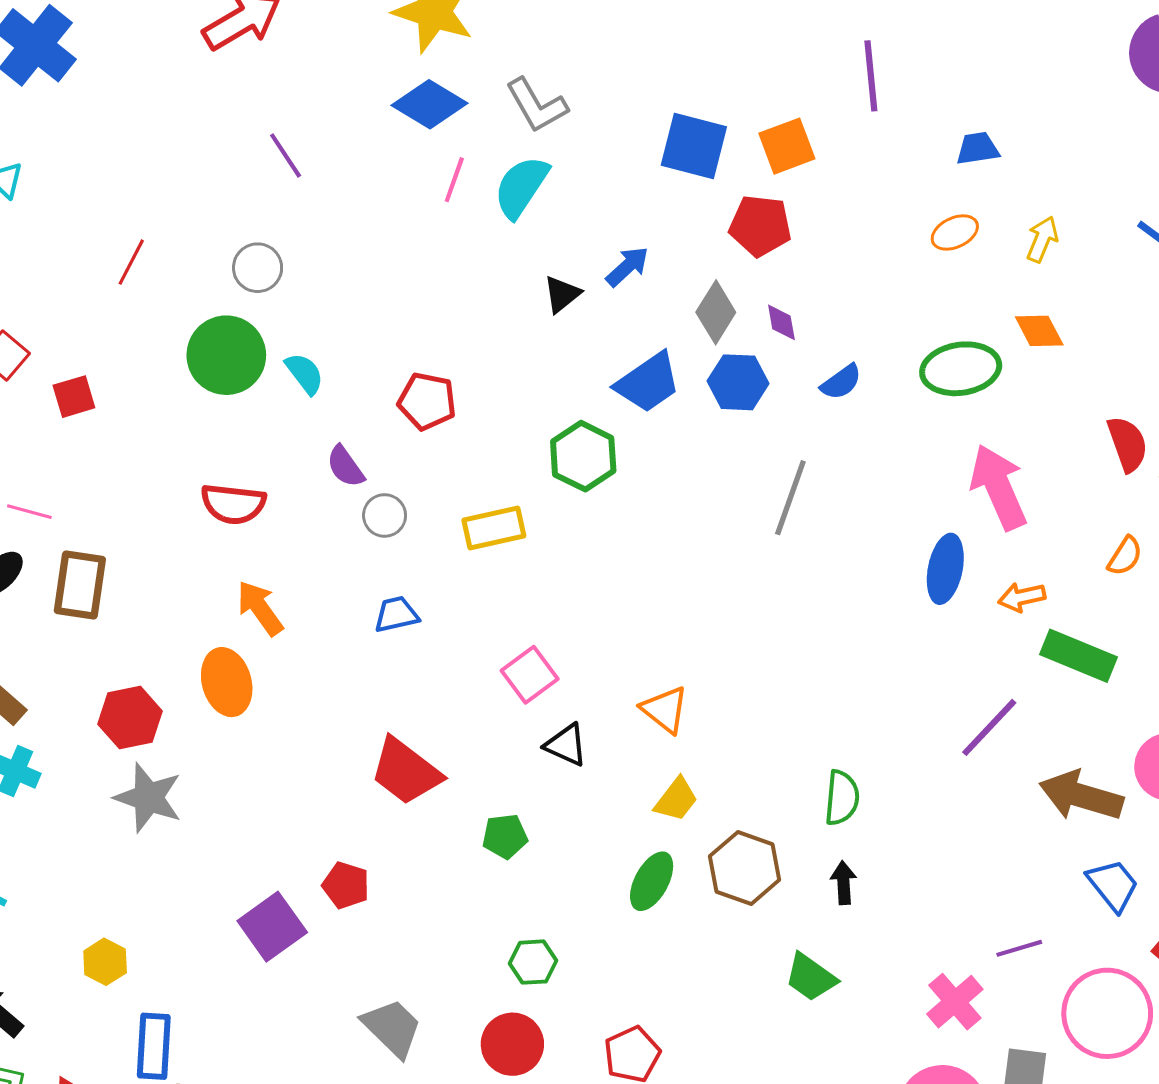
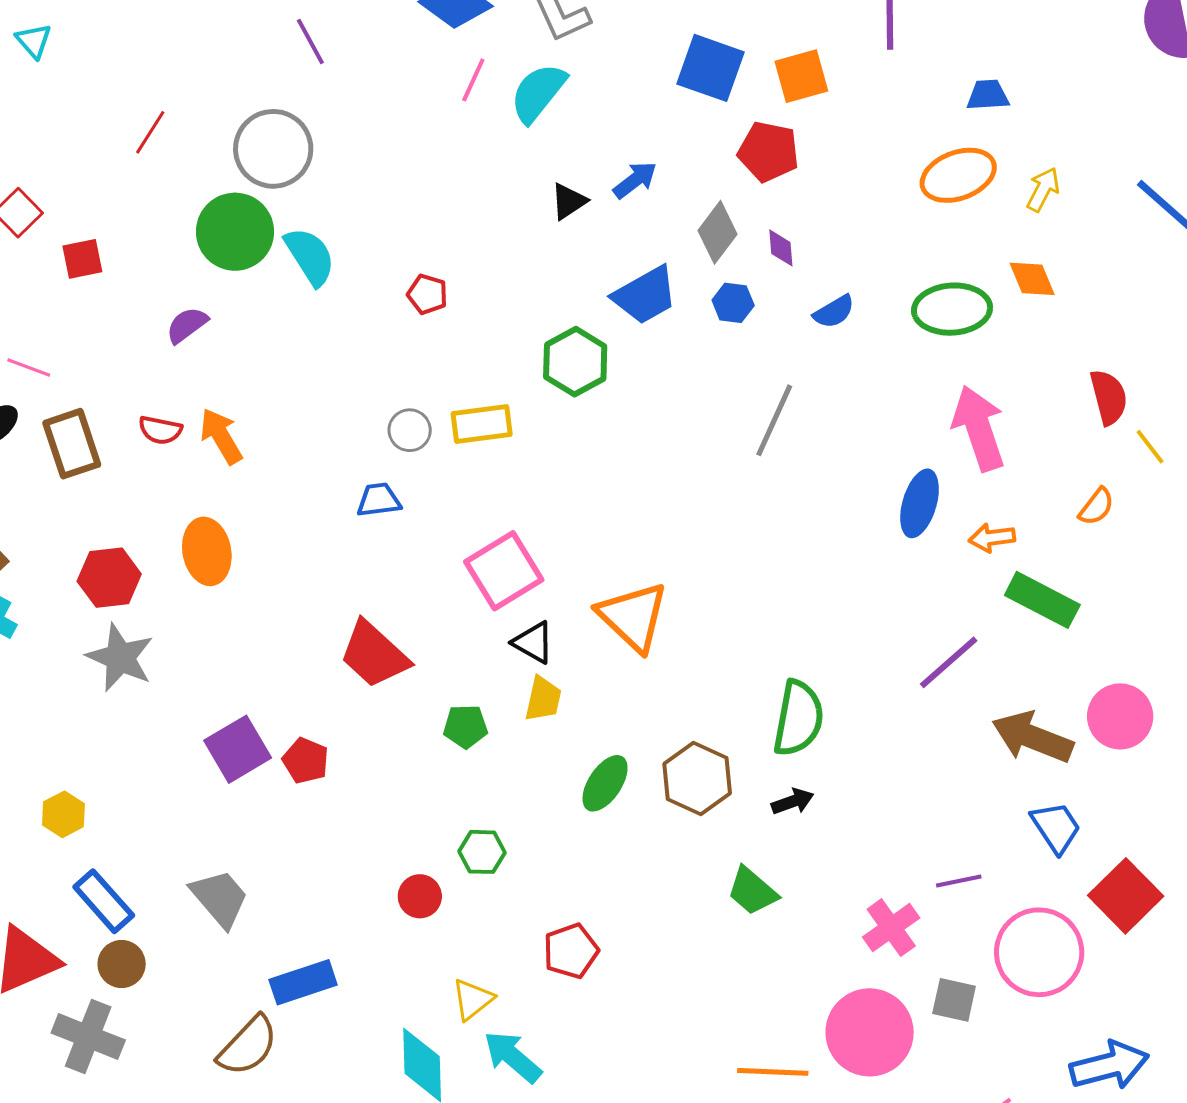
orange ellipse: (955, 232) -> (958, 175), size x1.6
gray circle: (258, 268) -> (273, 149), size x1.6
cyan semicircle: (305, 373) -> (310, 256), size x1.4
blue hexagon: (738, 382) -> (733, 303), size x0.7
red pentagon: (427, 401) -> (427, 294), size x0.7
purple semicircle: (345, 466) -> (187, 325), moved, turned 84
red semicircle: (233, 504) -> (160, 430), moved, size x0.7
gray circle: (385, 515) -> (410, 430), moved
brown rectangle: (80, 585) -> (72, 444), turned -32
orange arrow: (260, 608) -> (221, 436), moved
pink square: (530, 675) -> (504, 571), size x1.4
orange triangle: (665, 710) -> (633, 617), size x1.5
green semicircle: (842, 798) -> (798, 718), size x1.4
yellow trapezoid: (676, 799) -> (543, 699), moved, turned -30
black arrow: (843, 883) -> (793, 802), turned 69
purple square: (272, 927) -> (238, 749), moved
gray trapezoid: (392, 1028) -> (220, 898), moved
red circle: (512, 1044) -> (420, 896), moved, size x0.7
blue rectangle: (154, 1046) -> (104, 901), turned -50

